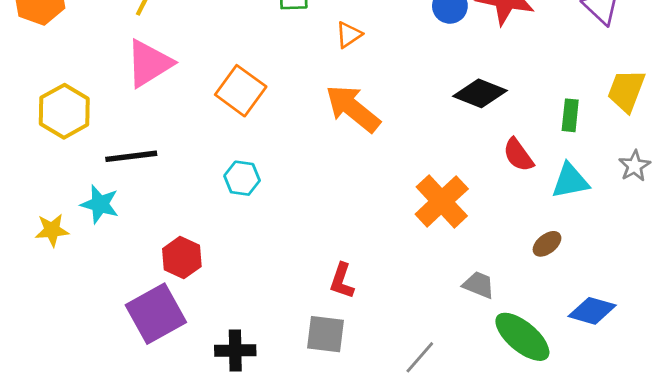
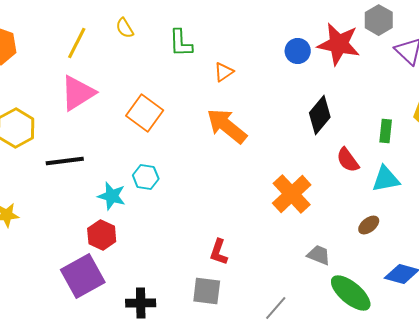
black diamond: (480, 93) -> (320, 115), turned -72
cyan star: (100, 204) -> (112, 196), moved

